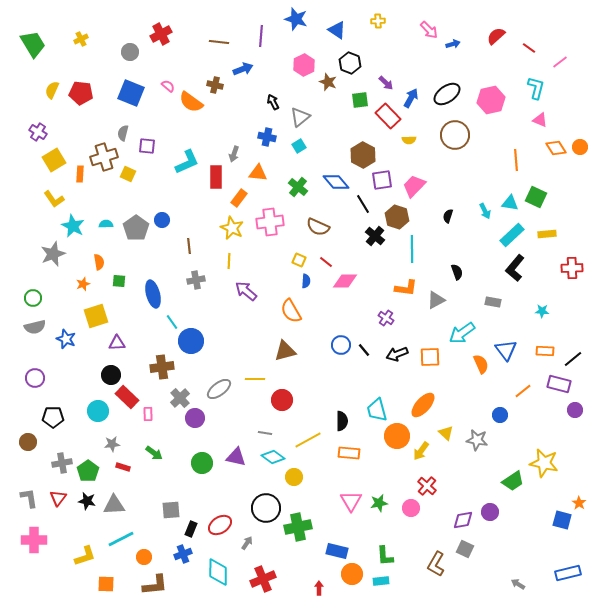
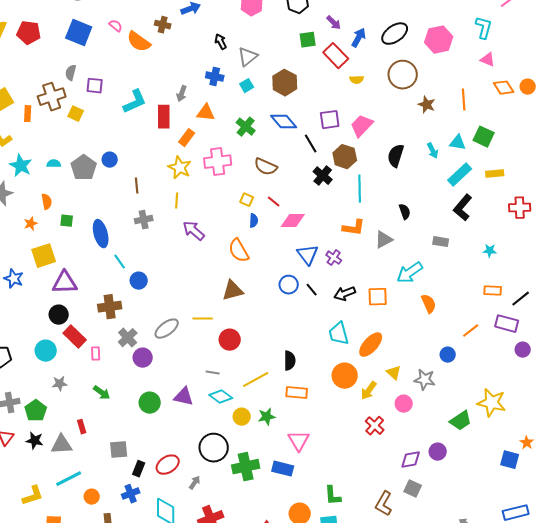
brown star: (328, 82) -> (427, 105), moved
brown hexagon: (363, 155) -> (285, 83), moved
black semicircle: (448, 216) -> (396, 156), size x1.6
blue circle: (191, 341) -> (139, 281), size x0.7
purple triangle: (117, 343) -> (65, 283), size x1.5
blue triangle: (506, 350) -> (308, 255), moved
cyan trapezoid: (377, 410) -> (339, 334), moved
red rectangle: (123, 467) -> (82, 427), moved, turned 56
green star: (379, 503) -> (267, 417), moved
pink circle: (411, 508) -> (404, 404), moved
blue rectangle: (337, 551) -> (283, 469), moved

